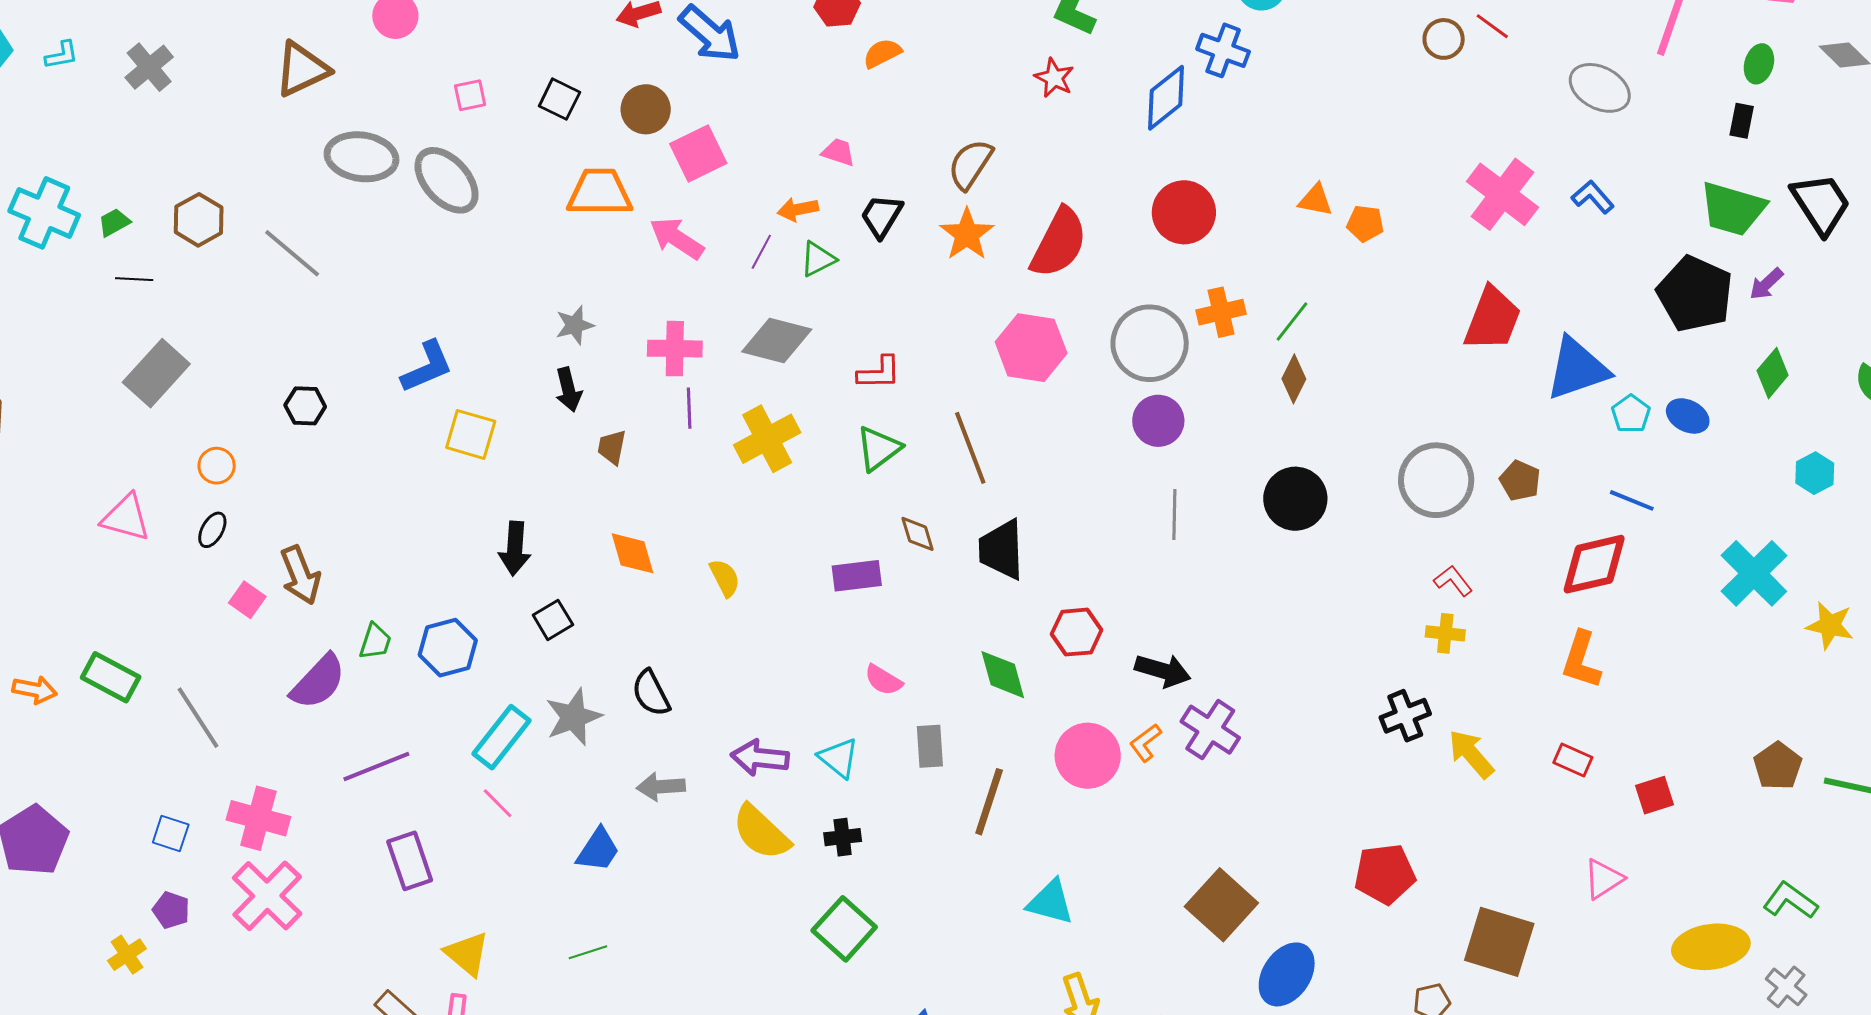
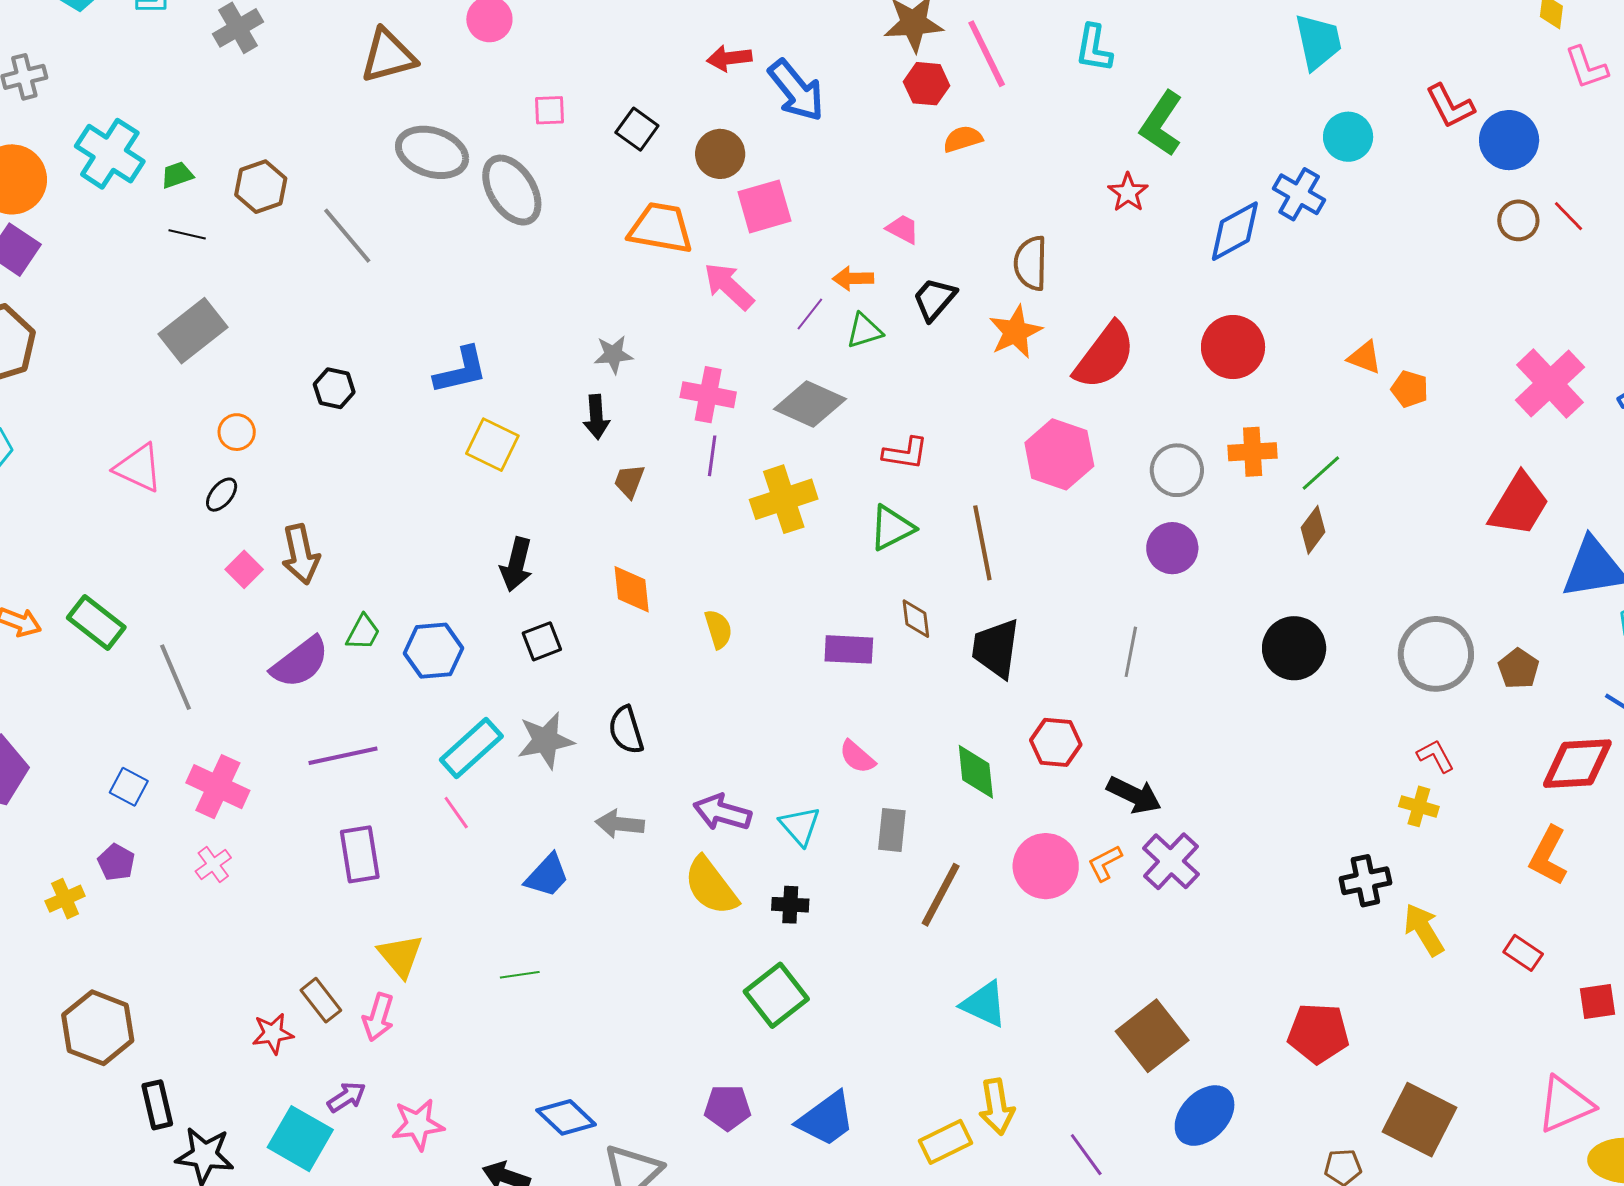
brown semicircle: (970, 164) -> (1031, 263), turned -42
gray circle: (1150, 343) -> (1177, 470), size x0.7
gray line: (1174, 514) -> (1131, 652), moved
pink triangle: (1604, 879) -> (1565, 1104), moved, size x1.4
pink cross: (267, 896) -> (213, 865), size x0.5

